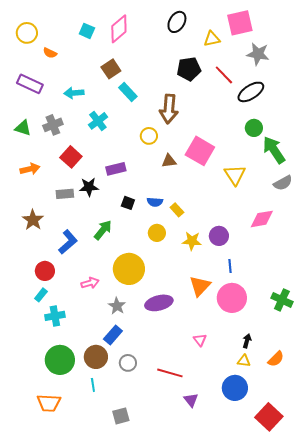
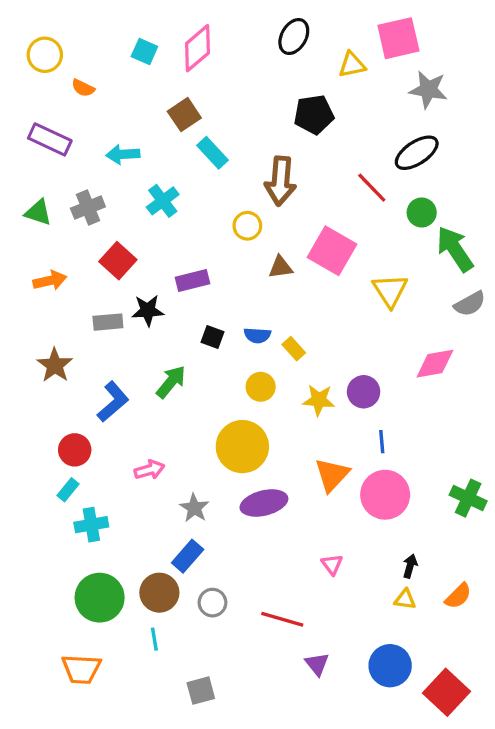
red line: (224, 75) -> (372, 188), moved
yellow circle: (129, 269) -> (242, 447), moved
blue circle: (235, 388) -> (390, 666), moved

